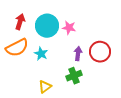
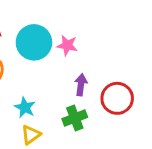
red circle: (100, 52) -> (117, 98), moved
cyan star: (41, 54) -> (25, 107), moved

